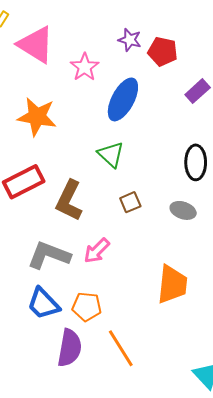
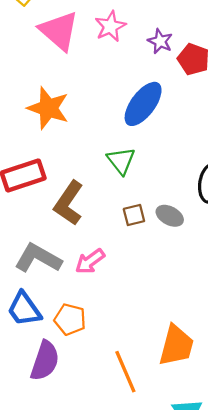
pink star: (85, 67) -> (110, 26), moved
gray ellipse: (183, 210) -> (170, 216), moved
orange trapezoid: (172, 284) -> (176, 346), moved
orange line: (121, 348) -> (125, 372), moved

